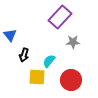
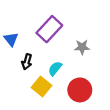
purple rectangle: (60, 17) -> (49, 29), moved
yellow square: (37, 77) -> (41, 87), turned 36

